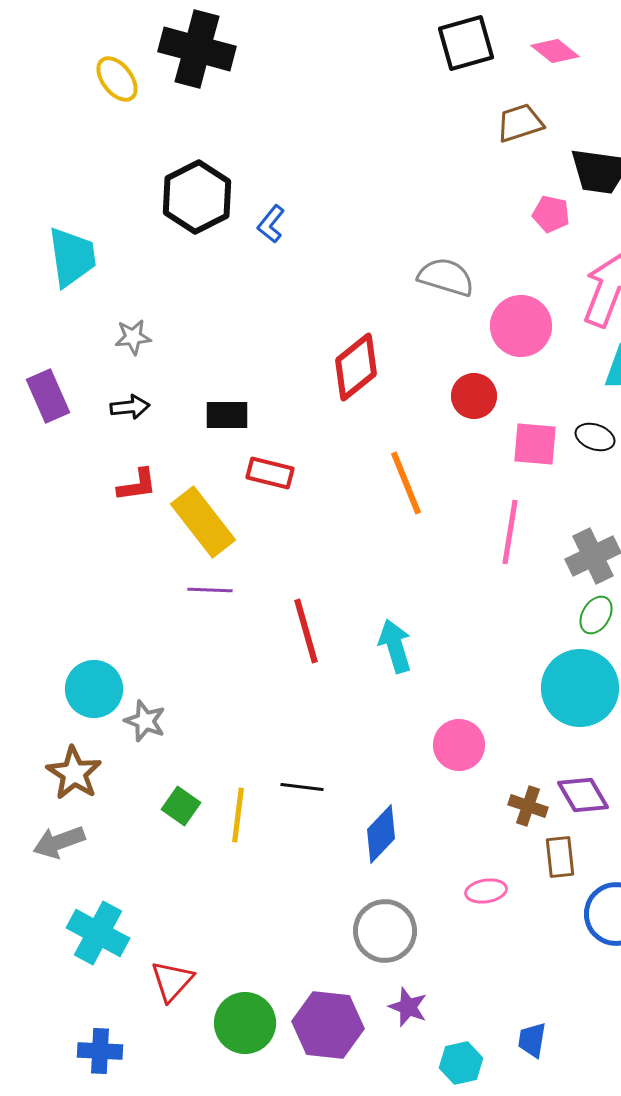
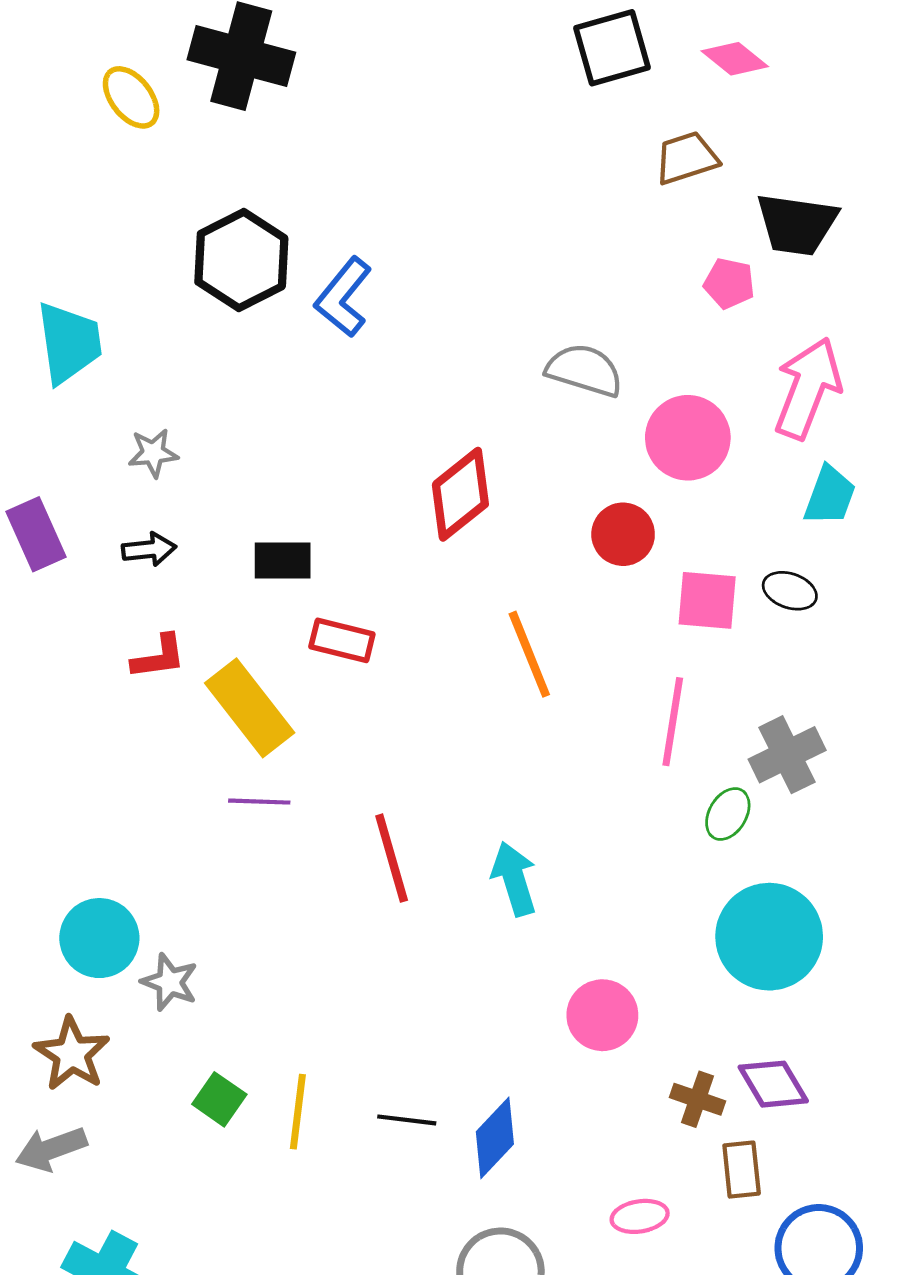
blue L-shape: (271, 224) -> (343, 297), size x1.5
green ellipse: (596, 615) -> (728, 814), moved
black line: (302, 787) -> (407, 1120), moved

